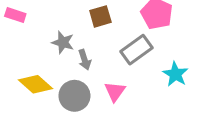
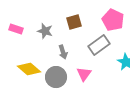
pink rectangle: (15, 15) -> (16, 29), moved
gray star: (63, 42) -> (45, 31), moved

